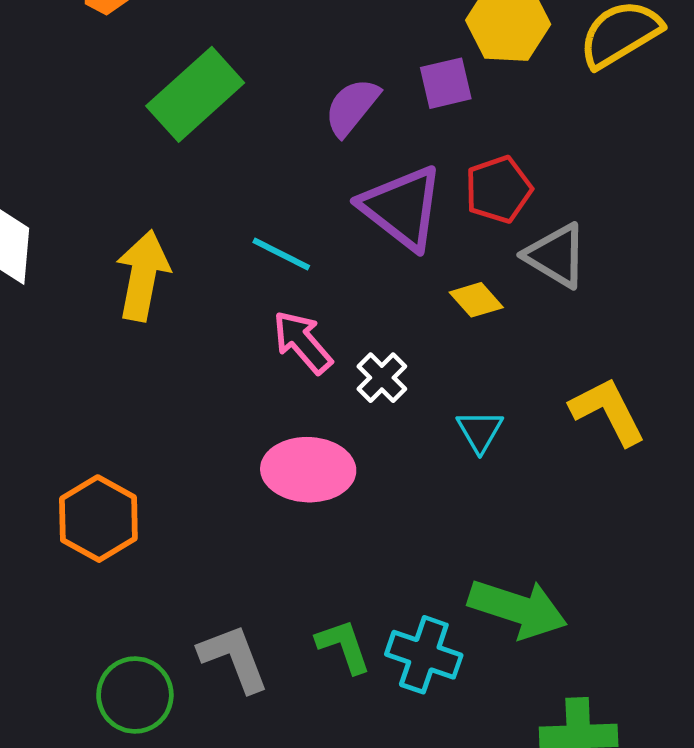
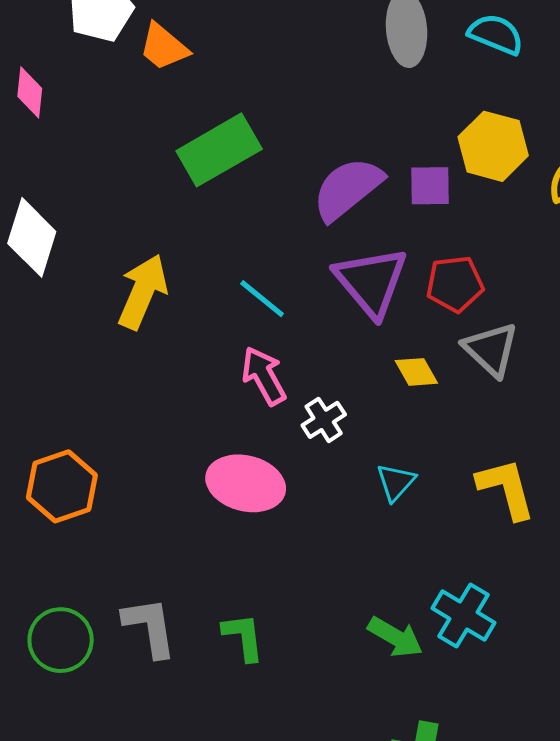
purple semicircle: (352, 107) -> (348, 189), size x1.4
green arrow: (518, 609) -> (395, 637), size x0.7
cyan cross: (424, 655) -> (463, 615), moved

